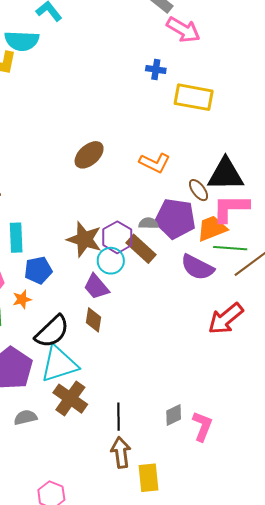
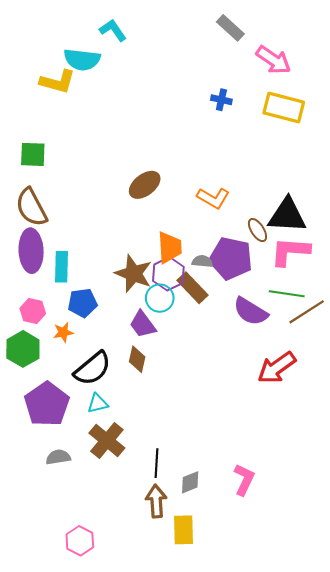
pink arrow: (183, 30) -> (273, 60), moved
yellow rectangle: (194, 97) -> (284, 108), moved
orange trapezoid: (212, 228) -> (170, 247), moved, turned 104
cyan triangle: (59, 364) -> (98, 403), size x0.5
gray diamond: (174, 415) -> (190, 482), moved

